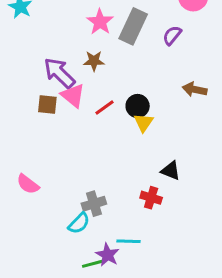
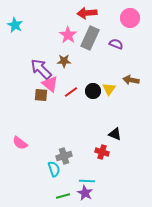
purple semicircle: (172, 35) -> (116, 44), turned 72
brown square: (47, 105) -> (41, 95), moved
yellow triangle: (144, 123) -> (109, 89), moved
cyan semicircle: (79, 223) -> (54, 169), turned -63
purple star: (107, 255) -> (85, 193), moved

